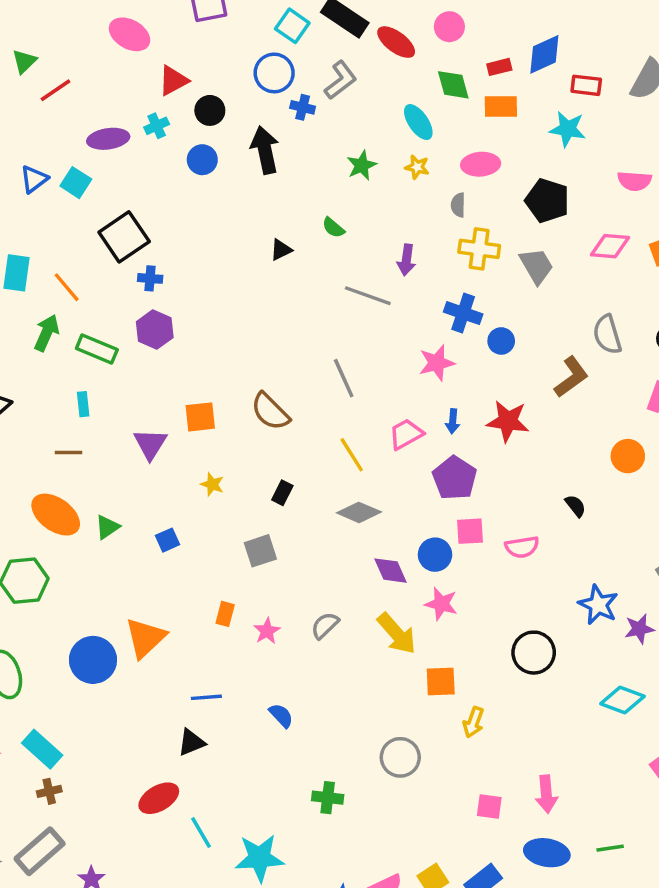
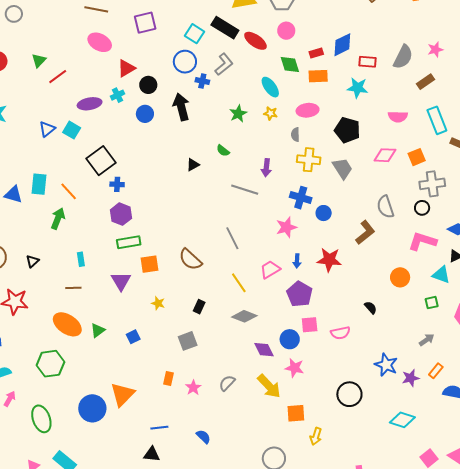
green rectangle: (97, 349) -> (129, 242), moved, turned -30
black triangle: (191, 742) -> (152, 454), turned 30

